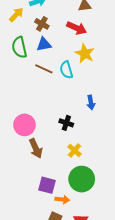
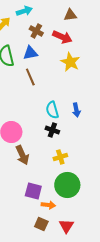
brown cross: (42, 24) -> (36, 31), moved
brown line: (44, 69) -> (30, 77), turned 42
cyan semicircle: (66, 70) -> (52, 110), moved
yellow cross: (75, 150) -> (60, 157), turned 32

